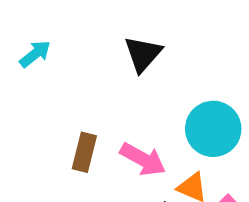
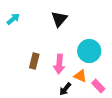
pink arrow: (143, 159) -> (59, 64), turned 66

